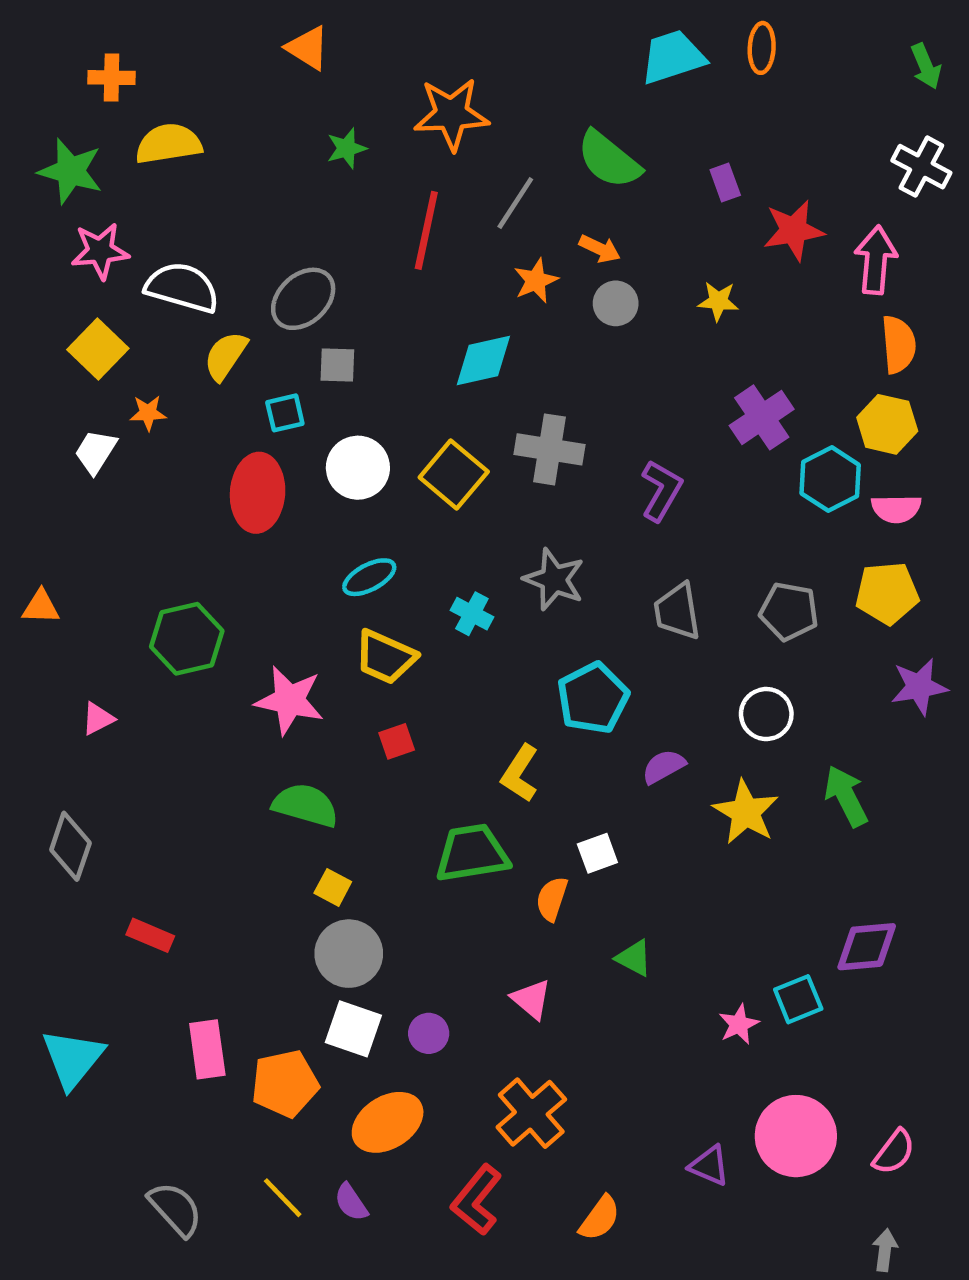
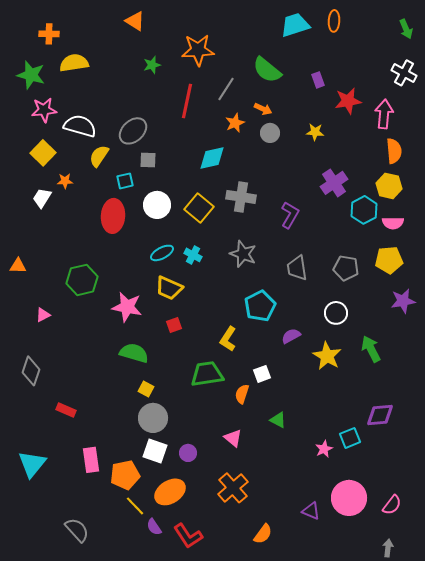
cyan cross: (472, 614) -> (193, 255), moved
yellow line: (283, 1198) -> (135, 506), moved
red L-shape: (477, 1200) -> (188, 536), moved, turned -72

